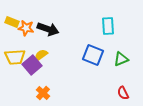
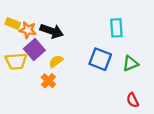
yellow semicircle: (41, 55) -> (56, 61), moved
purple square: (32, 65) -> (34, 49), moved
orange cross: (43, 93) -> (48, 81), moved

